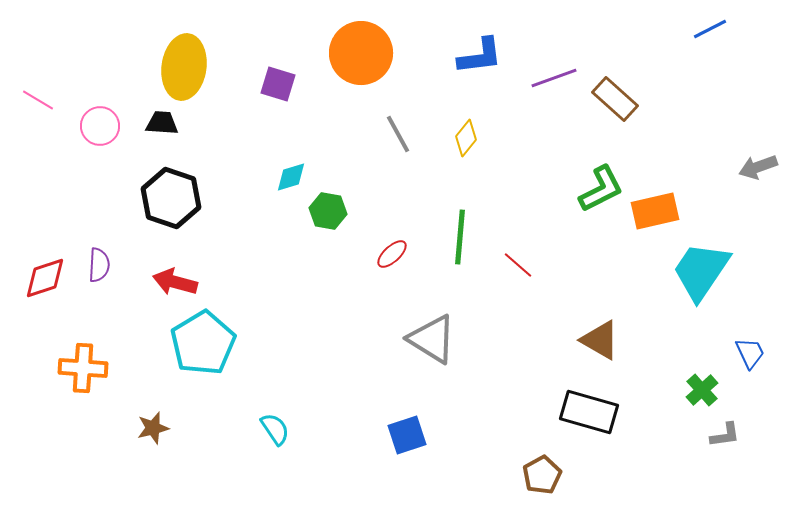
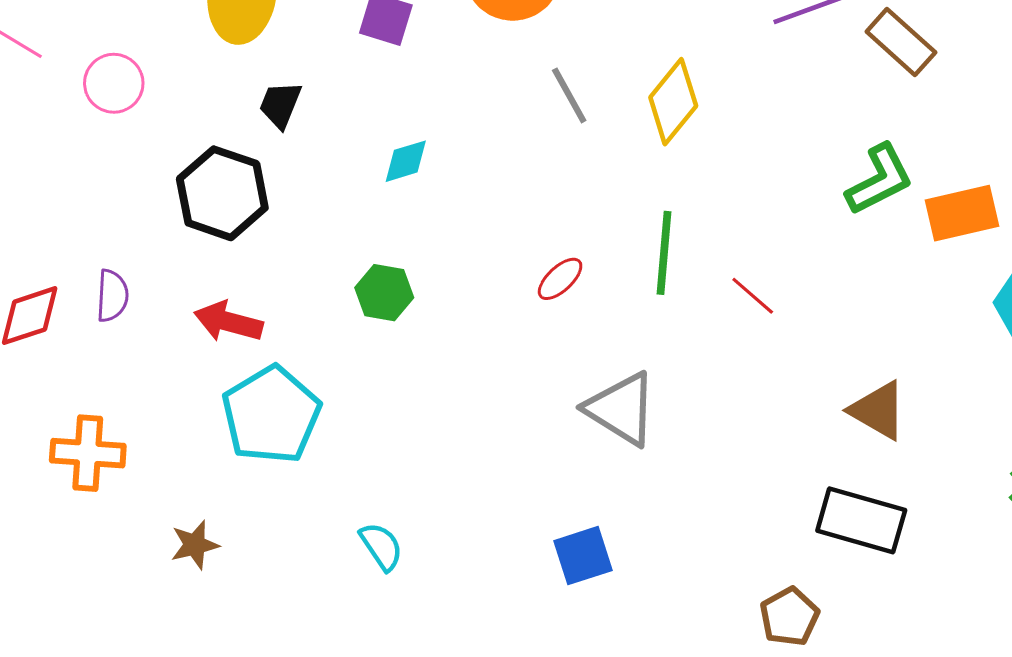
black trapezoid: (162, 123) -> (280, 105), moved, turned -72
yellow diamond: (466, 138) -> (673, 102), size x1.5
green hexagon: (328, 211) -> (384, 293), moved

